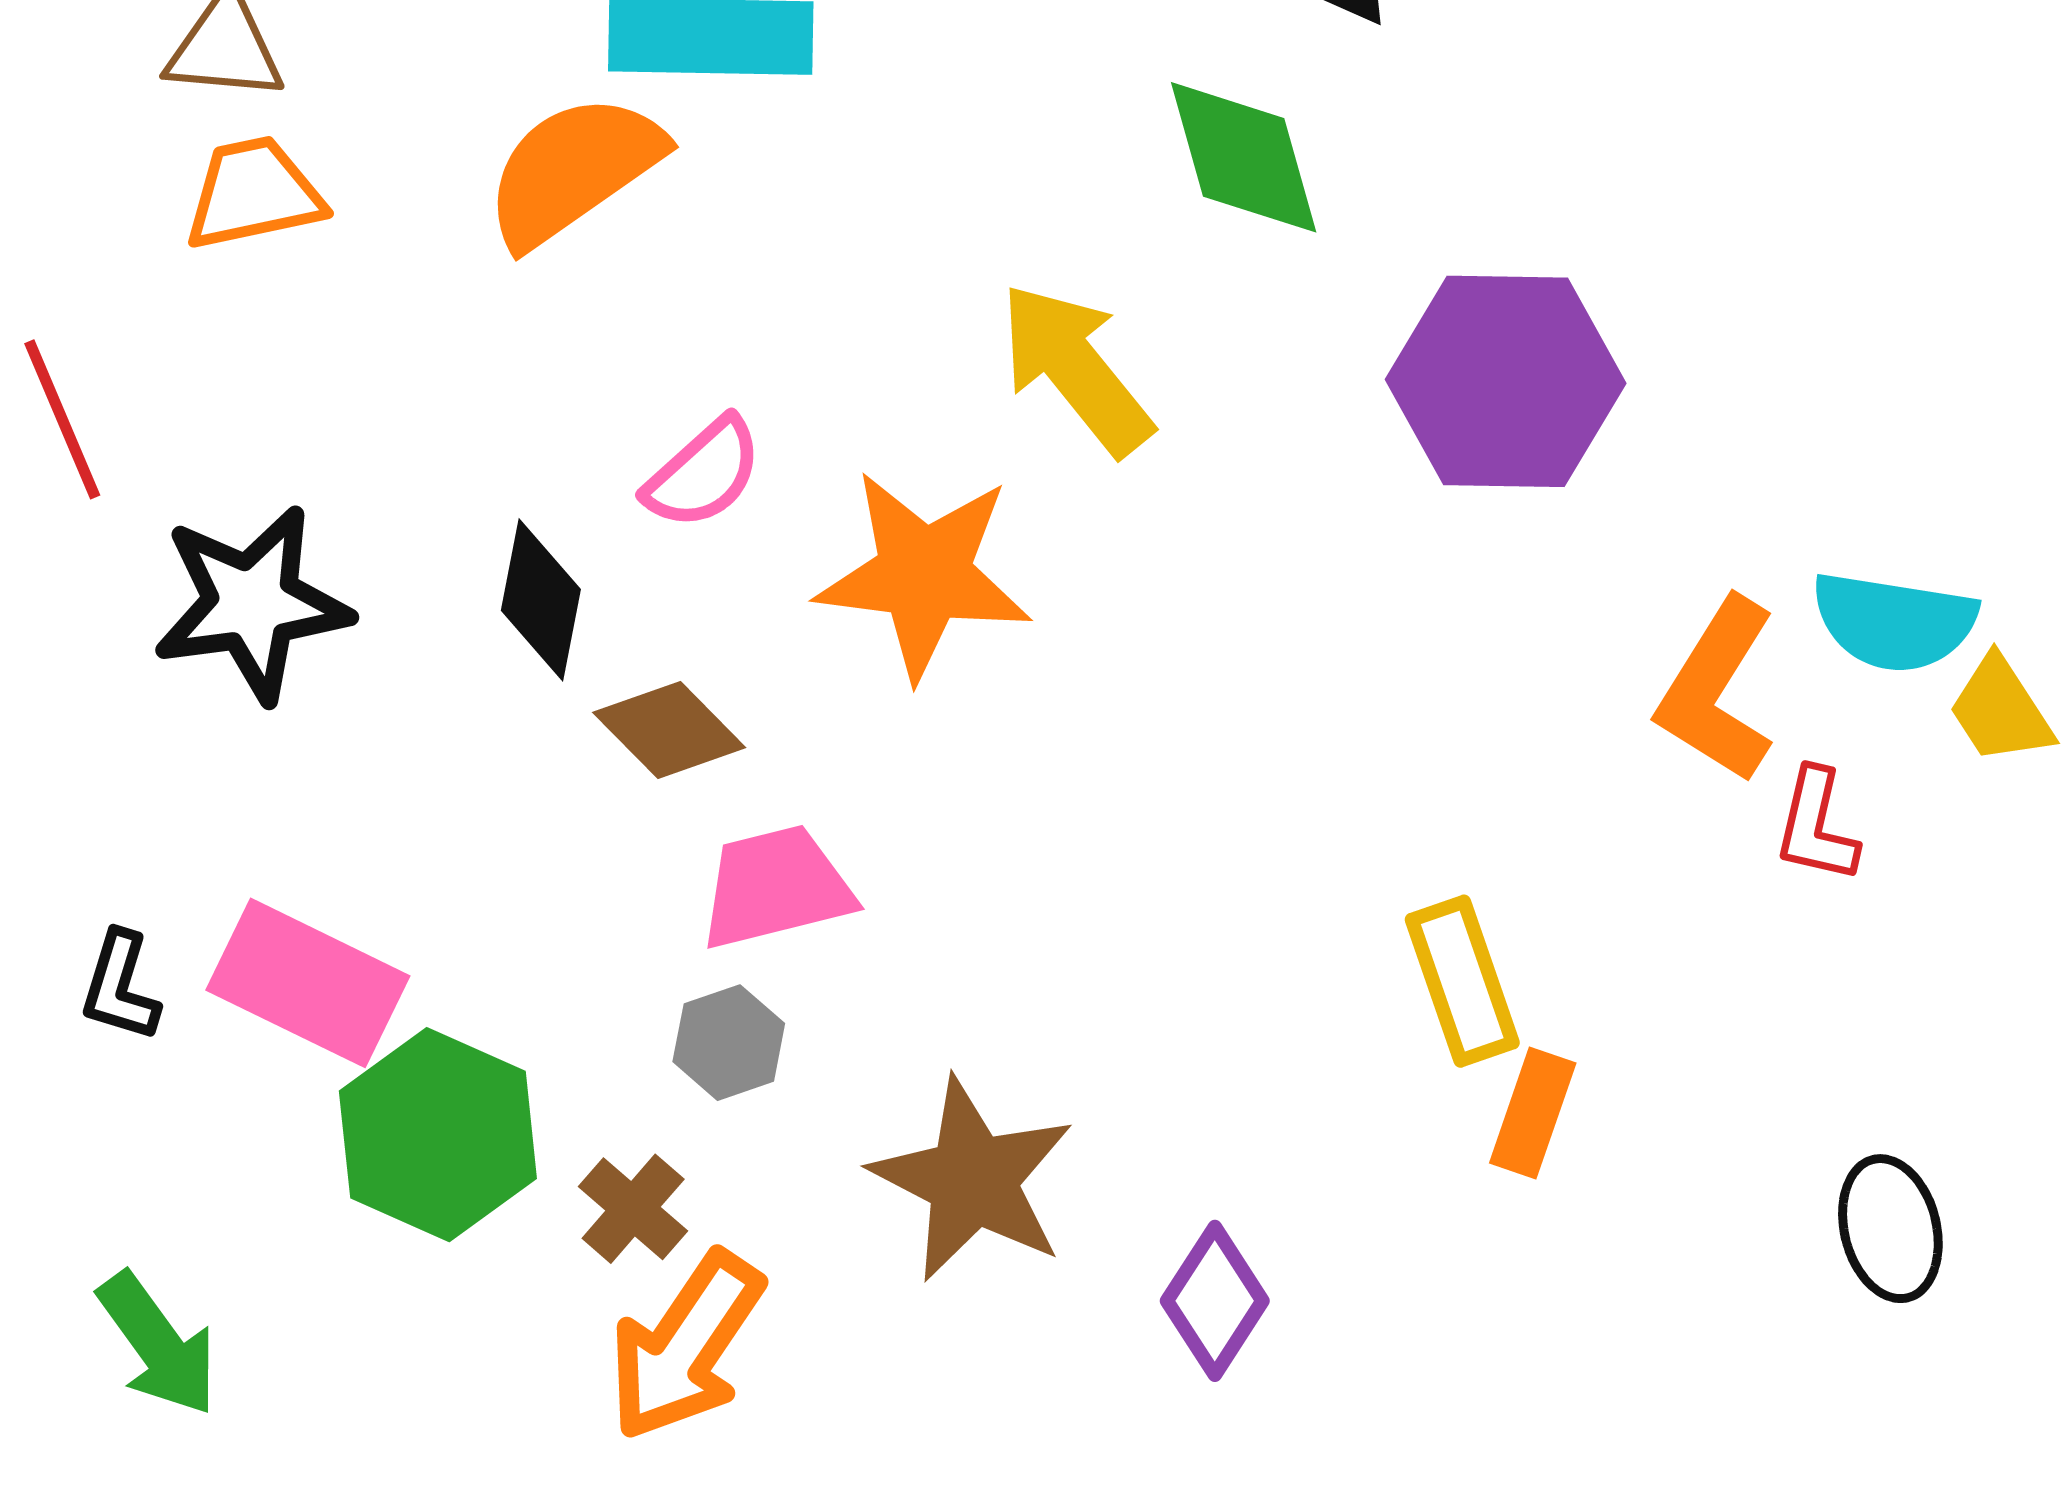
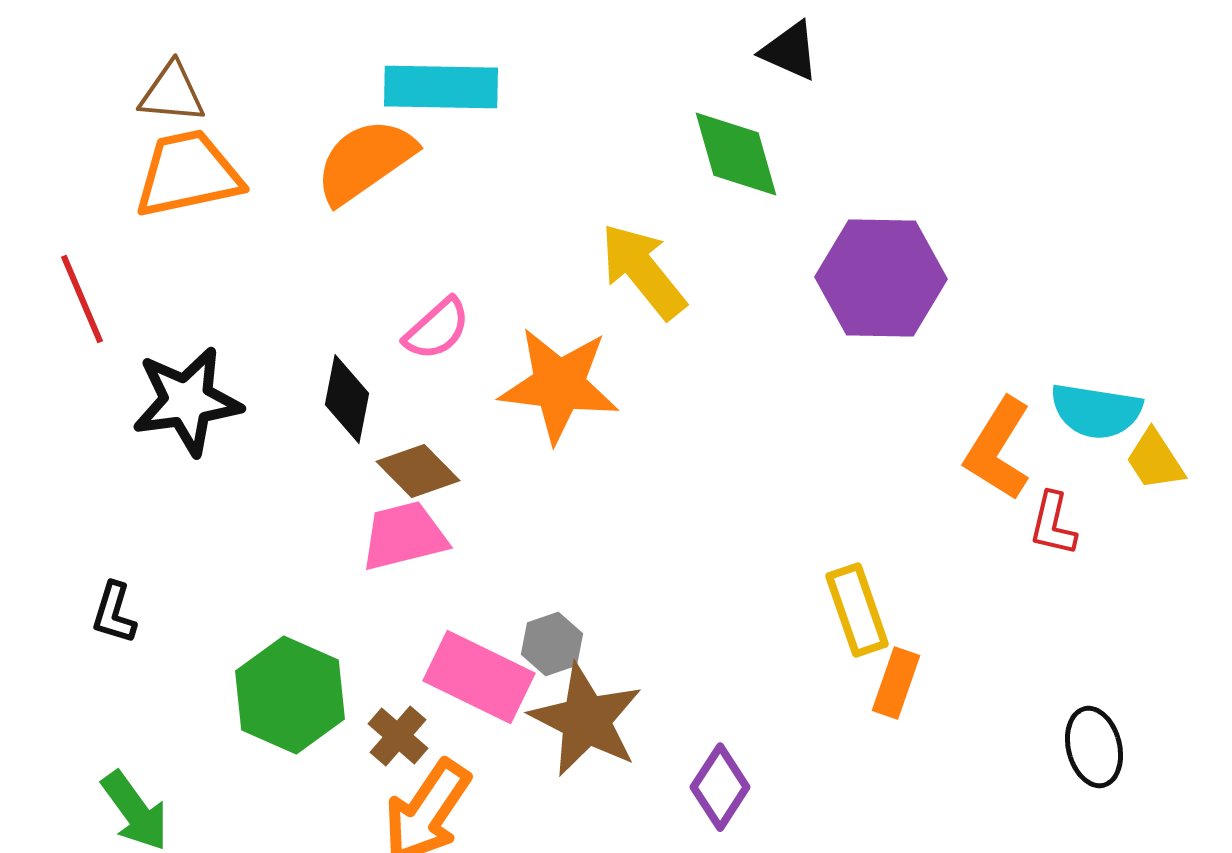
orange trapezoid: (254, 193) -> (188, 174), size x1.4
pink trapezoid: (776, 887) -> (404, 536), moved
pink rectangle: (308, 983) -> (479, 677), moved
gray hexagon: (729, 1043) -> (552, 644), moved

